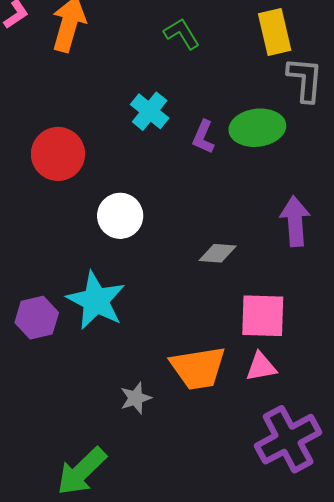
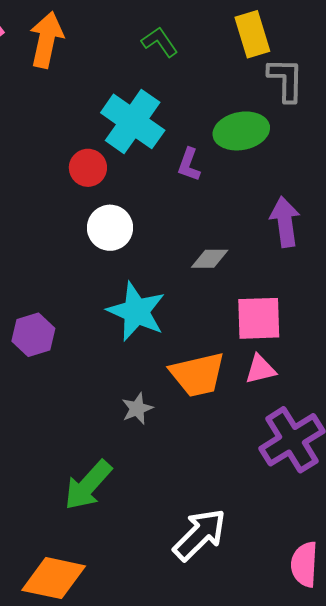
cyan cross: (150, 111) -> (133, 121), size x1.6
purple L-shape: (203, 137) -> (189, 165), moved
red circle: (58, 154) -> (88, 168), moved, size x0.7
cyan star: (96, 300) -> (136, 312), moved

